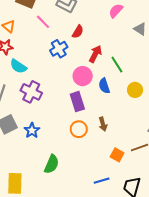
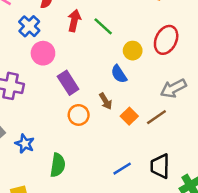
pink circle: (83, 76) -> (43, 53), moved
blue semicircle: (104, 86) -> (119, 74), moved
blue star: (32, 130) -> (25, 144), moved
orange square: (117, 155) -> (129, 116), moved, turned 32

